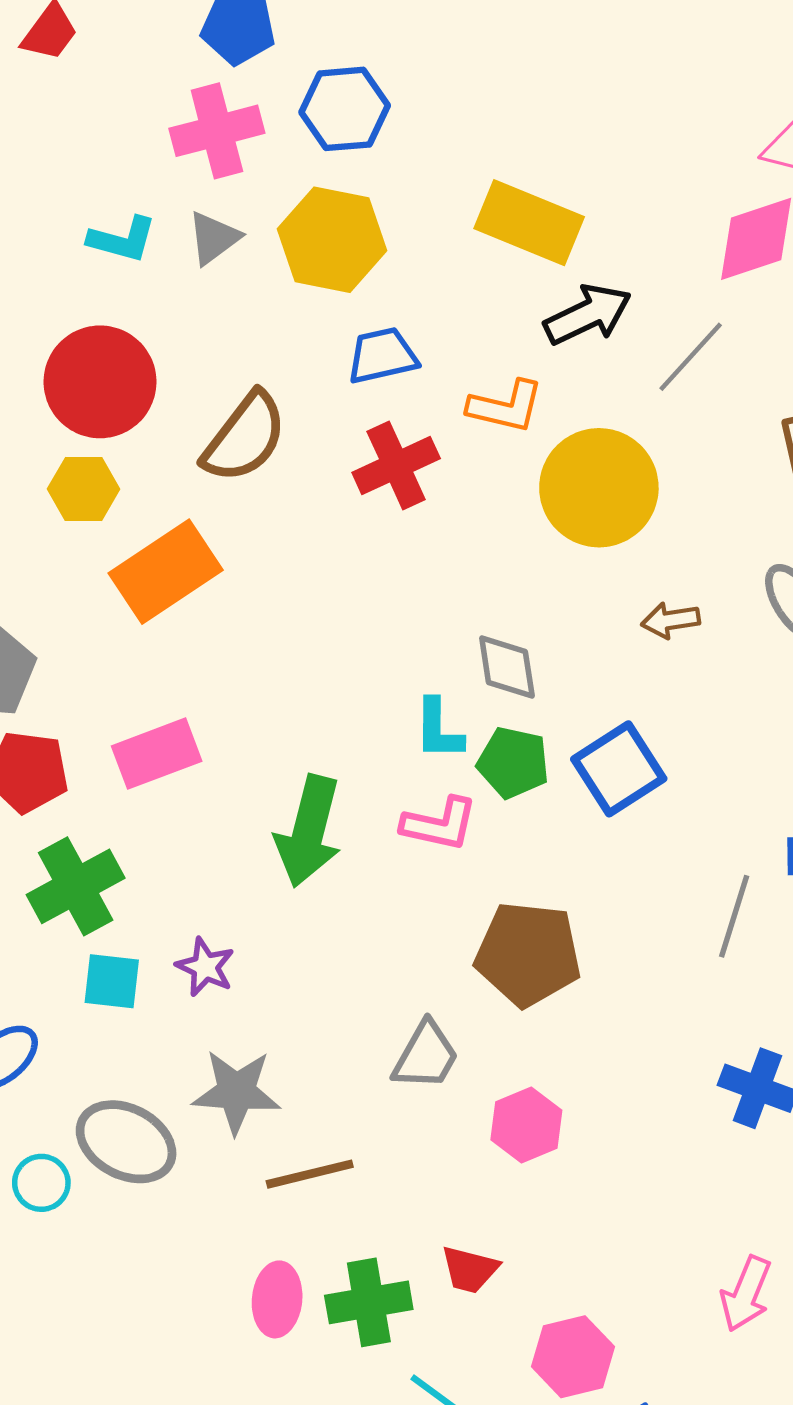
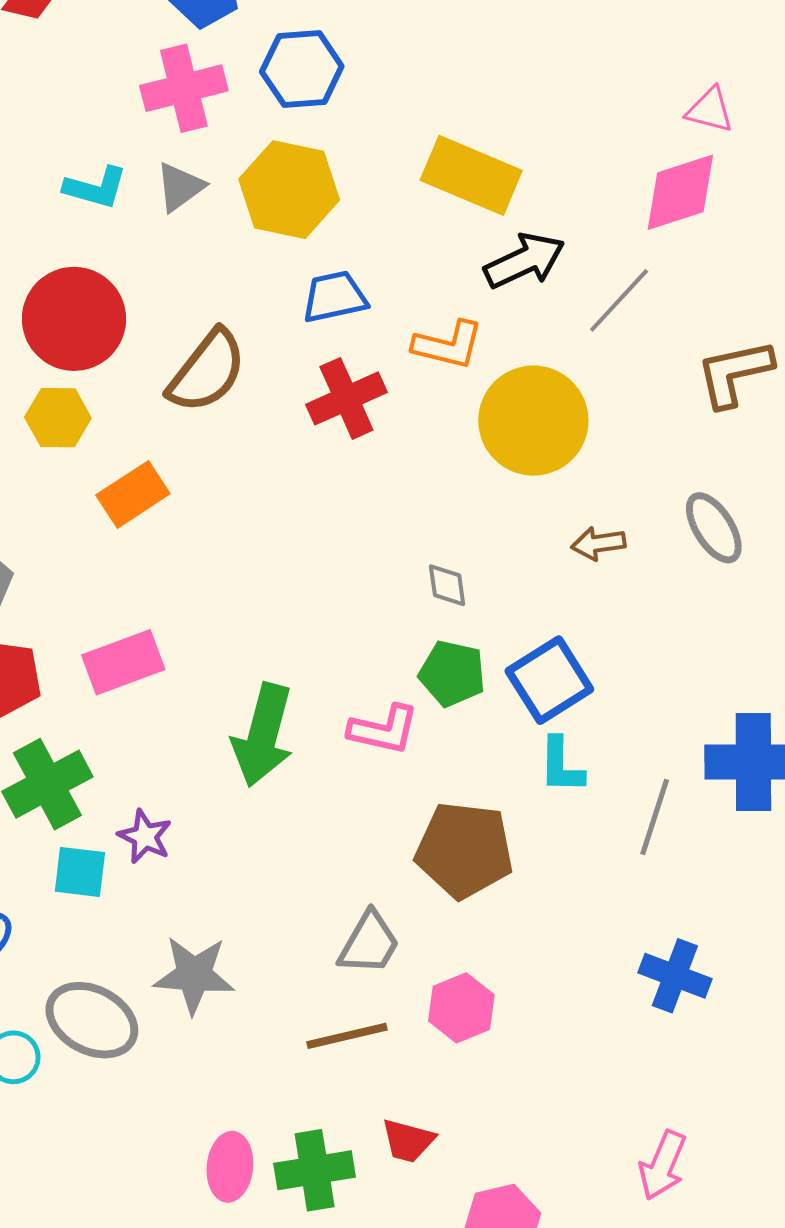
orange rectangle: (166, 572) -> (133, 494), size x0.7
gray diamond: (507, 667) -> (447, 585), size x0.7
cyan L-shape: (439, 729) -> (561, 765), moved
purple star: (205, 967) -> (145, 836), moved
brown line: (310, 1174) -> (347, 1036), moved

